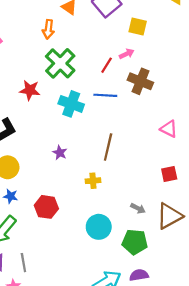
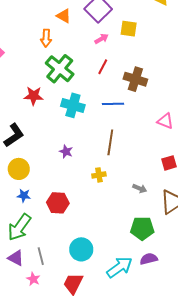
pink arrow: (127, 54) -> (102, 39), moved
blue line: (105, 95) -> (113, 104), moved
gray arrow: (138, 208) -> (140, 188), moved
cyan circle: (99, 227) -> (81, 249), moved

